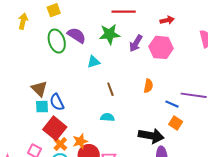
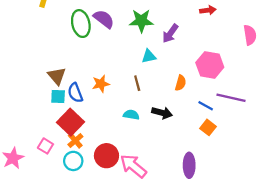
pink hexagon: (161, 47) -> (210, 65), moved
cyan triangle: (93, 62) -> (149, 56), moved
black arrow: (151, 136) -> (162, 113), moved, size x0.7
orange star: (80, 141) -> (101, 84), moved

